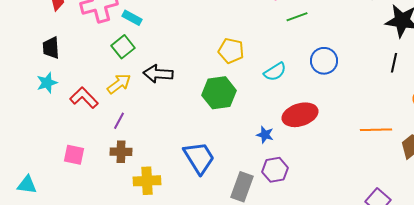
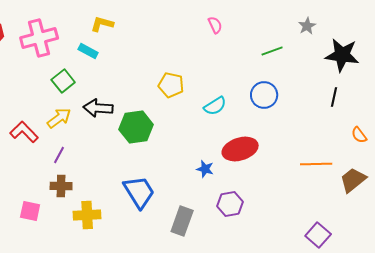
green line: (297, 17) -> (272, 51), moved
cyan rectangle: (132, 18) -> (88, 51), moved
green hexagon: (219, 93) -> (136, 127), moved
pink square: (74, 155) -> (30, 211), moved
purple hexagon: (275, 170) -> (230, 204), moved

